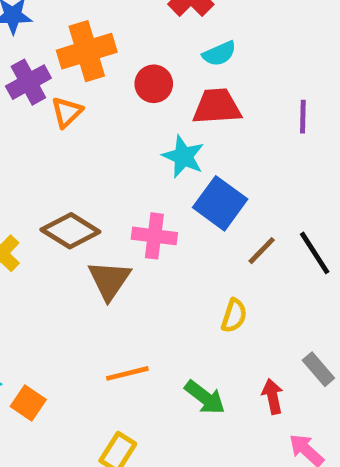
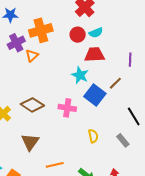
red circle: (154, 84) -> (78, 35), moved
brown line: (262, 251) -> (115, 83), moved
brown triangle: (109, 280) -> (30, 142), moved
yellow semicircle: (234, 316) -> (93, 136), moved, turned -32
gray rectangle: (318, 369) -> (123, 140), moved

